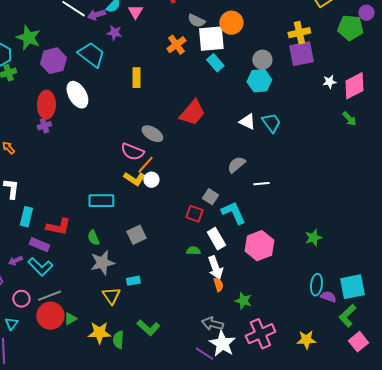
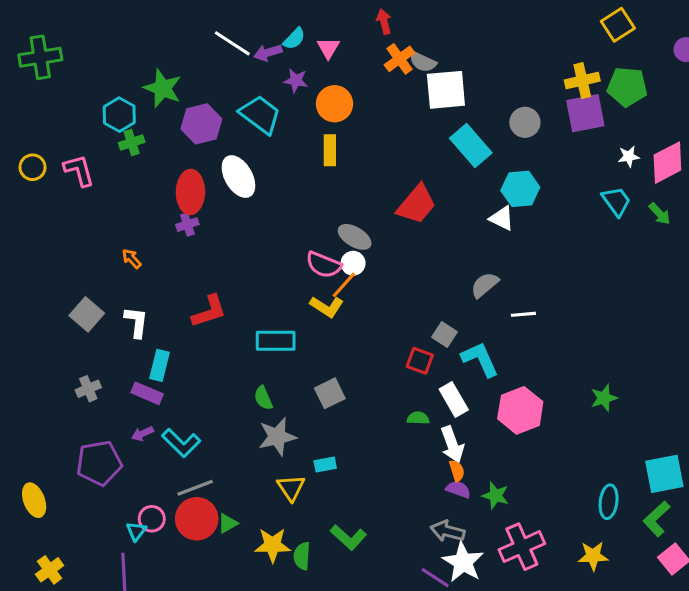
orange circle: (231, 23) -> (334, 104), moved
green pentagon: (350, 28) -> (627, 87), moved
orange cross: (176, 45) -> (400, 59), moved
cyan rectangle: (215, 63) -> (471, 146), moved, size x1.5
cyan hexagon: (259, 81) -> (520, 189), moved
cyan trapezoid: (271, 123) -> (616, 201), moved
white circle: (151, 180) -> (353, 263), moved
red L-shape: (58, 227) -> (209, 311), moved, turned -30
purple rectangle: (39, 245) -> (147, 393), moved
cyan ellipse: (316, 285) -> (609, 502), moved
purple semicircle: (328, 297) -> (458, 489), moved
pink circle: (21, 299) -> (152, 519), moved

